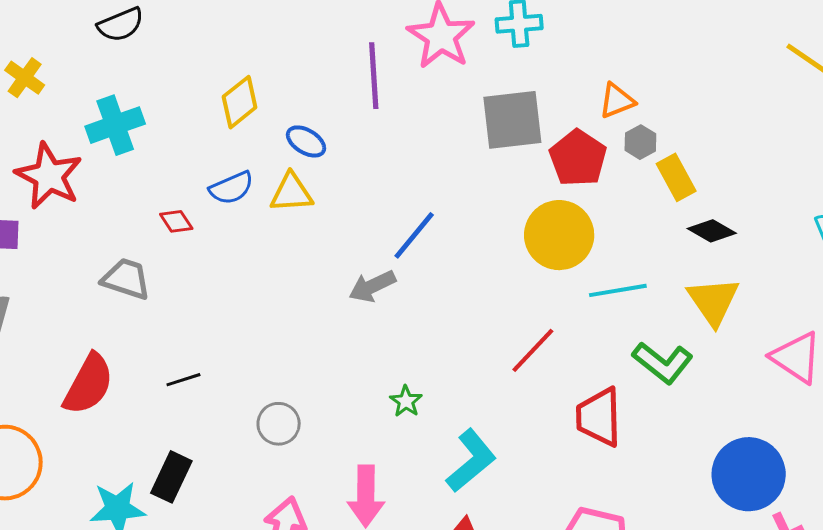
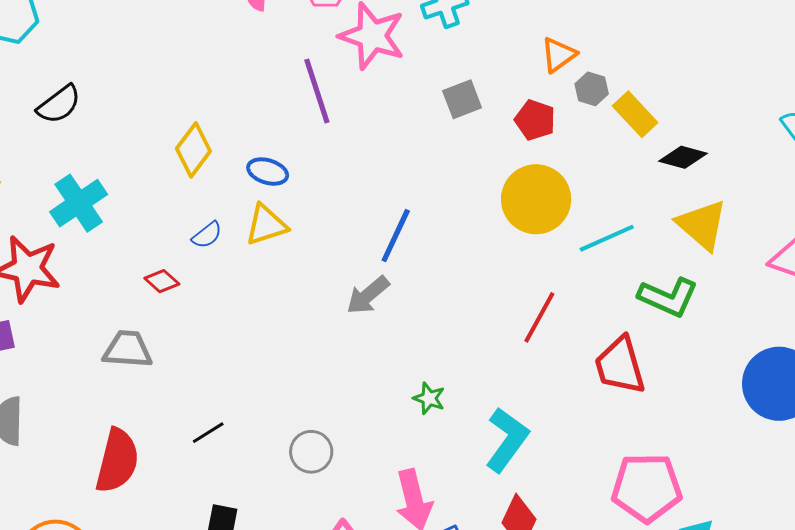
gray square: (512, 120) -> (462, 99), size x0.6
red pentagon: (578, 158) -> (535, 120), size x0.7
blue semicircle: (231, 188) -> (207, 235), size x0.7

